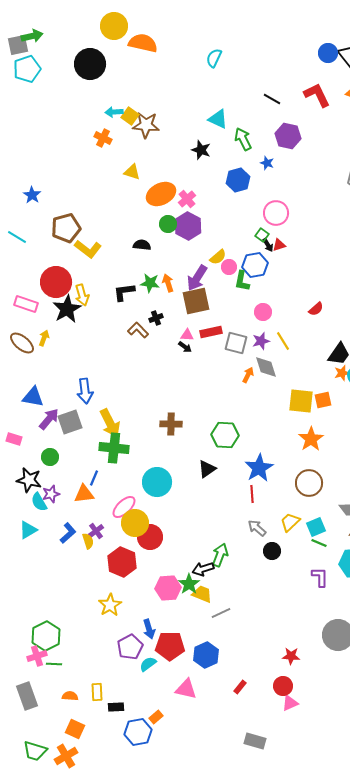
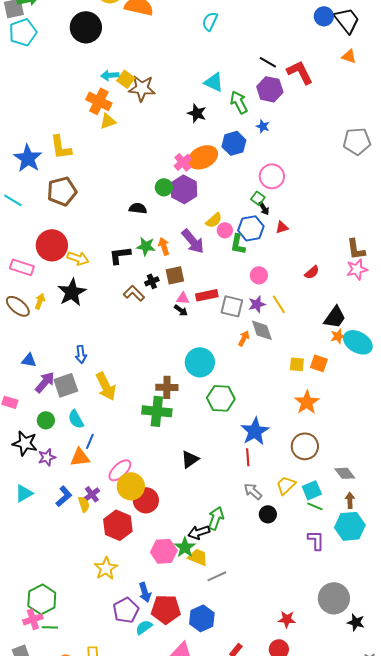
red L-shape: (317, 95) -> (300, 72), moved
purple hexagon: (288, 136) -> (270, 89), moved
orange cross: (103, 138) -> (99, 101), size x1.4
yellow triangle: (132, 172) -> (108, 121), moved, turned -36
orange ellipse: (161, 194) -> (203, 157), moved
blue star: (32, 195) -> (28, 158), size x1.6
red triangle: (279, 245) -> (282, 227), moved
yellow L-shape: (88, 249) -> (61, 147), moved, turned 44
purple arrow: (197, 278) -> (193, 241), turned -72
yellow arrow: (82, 295) -> (78, 258), turned -55
brown square: (196, 301) -> (175, 275), moved, size x0.7
black star: (67, 309) -> (72, 292), moved
blue arrow: (85, 391) -> (81, 354), size x0.7
blue triangle: (33, 397) -> (29, 360), size x0.7
orange square: (323, 400) -> (319, 363), turned 30
yellow square: (301, 401) -> (297, 364), size x0.6
green cross: (114, 448) -> (157, 411), moved
black triangle: (207, 469) -> (190, 459), moved
cyan circle: (157, 482) -> (200, 362), moved
cyan semicircle: (39, 502) -> (76, 419), moved

